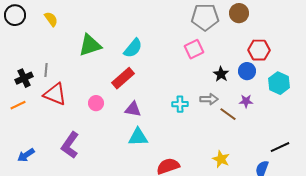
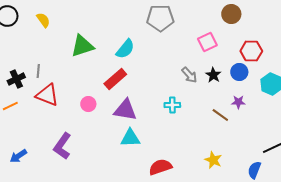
gray pentagon: (205, 17) -> (160, 18), moved
pink square: (194, 49) -> (207, 42), moved
gray arrow: (209, 99) -> (189, 75), moved, turned 48
purple triangle: (133, 109) -> (125, 110), size x1.4

